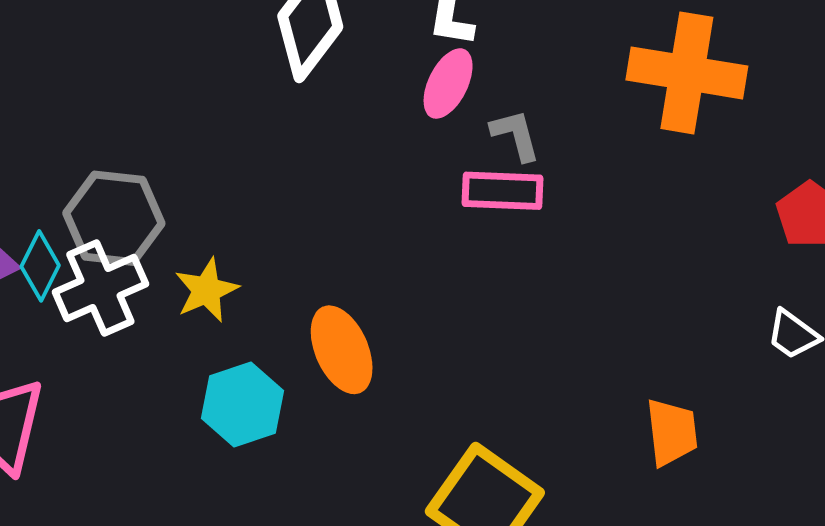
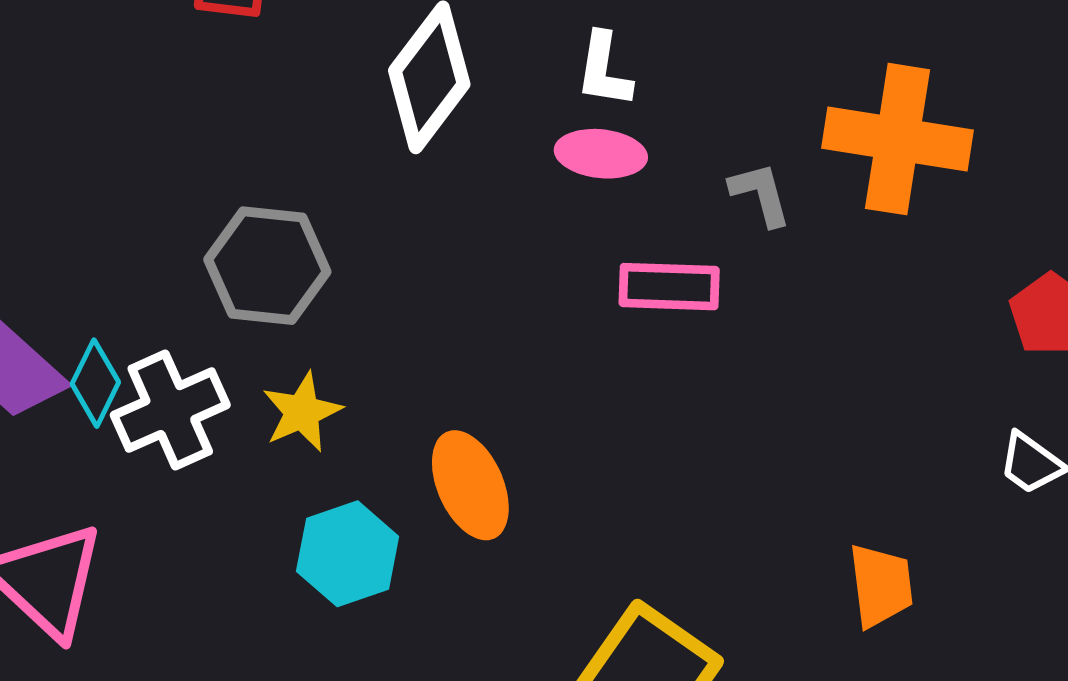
pink ellipse: (448, 83) -> (601, 154), turned 70
gray L-shape: (516, 135) -> (760, 194), moved
gray hexagon: (114, 218) -> (267, 266), moved

